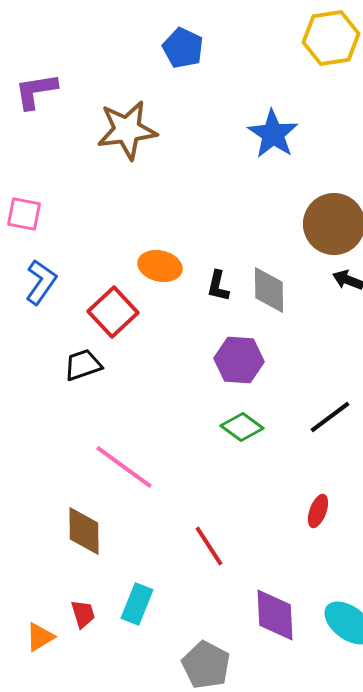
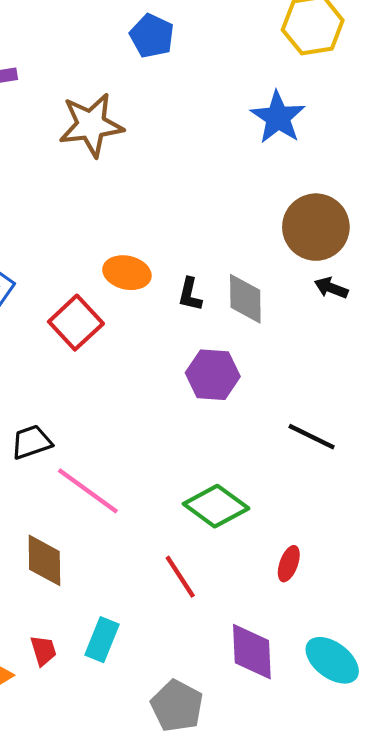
blue star: (273, 134) -> (278, 117), moved
black trapezoid: (83, 365) -> (31, 442), moved
black line: (330, 417) -> (312, 437), turned 63
green diamond: (242, 427) -> (216, 506), moved, size x1.4
red ellipse: (318, 511) -> (289, 564), moved

